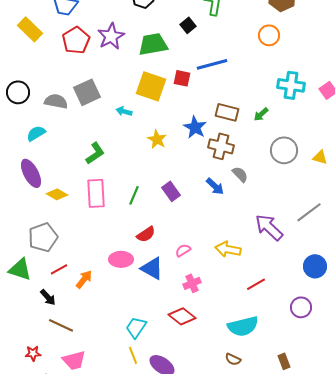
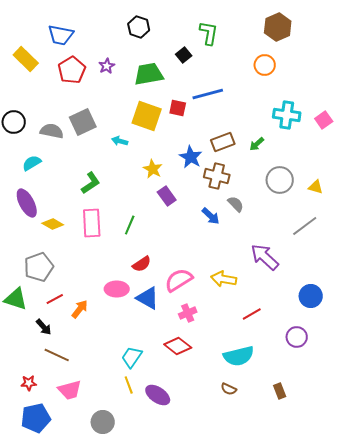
purple star: (111, 36) -> (107, 66), size x0.6
brown rectangle: (227, 112) -> (223, 142), turned -35
purple rectangle: (171, 191) -> (167, 196), moved
gray line: (309, 212) -> (305, 226), moved
pink semicircle: (183, 250) -> (179, 280), size x1.8

